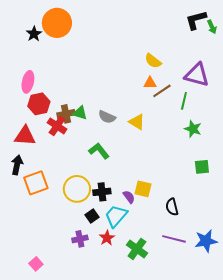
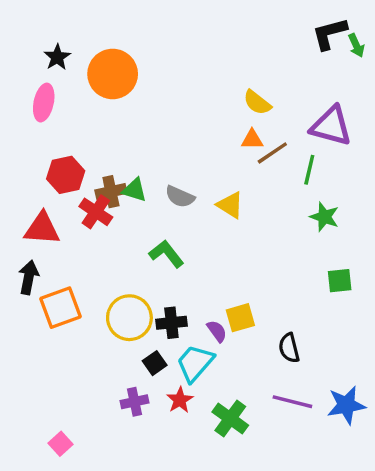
orange circle: (57, 23) -> (113, 74), moved
pink ellipse: (28, 82) -> (44, 103), moved
yellow square: (143, 189) -> (240, 318), turned -30

